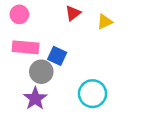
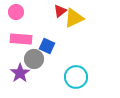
yellow triangle: (105, 22) -> (74, 18), moved, size x1.5
purple star: (35, 99) -> (20, 73), moved

